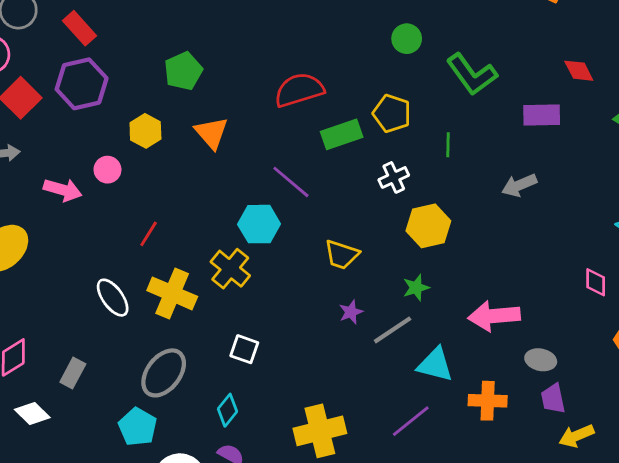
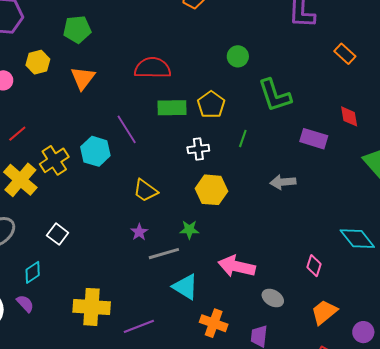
yellow cross: (230, 269) -> (54, 160), moved
purple star: (351, 312) -> (139, 232), turned -30
gray ellipse: (541, 360) -> (273, 298), moved
purple line: (411, 421) -> (139, 326), moved

